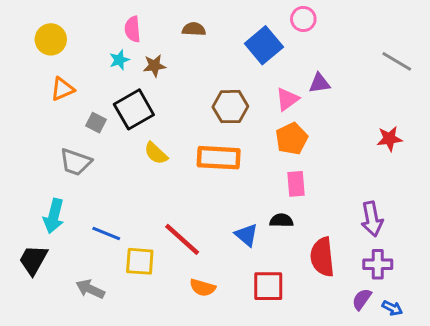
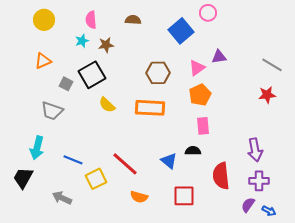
yellow circle: (51, 39) -> (44, 20), moved
gray line: (397, 61) -> (272, 65), moved
yellow square: (140, 261) -> (96, 179), turned -30

